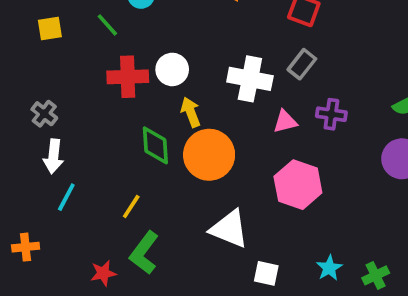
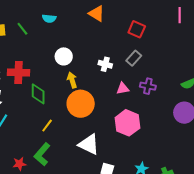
green line: (107, 25) -> (22, 29), moved
red cross: (128, 77) -> (19, 73), moved
white cross: (250, 79) -> (105, 64), size x0.6
green diamond: (155, 145) -> (38, 94), moved
yellow line: (131, 206) -> (47, 126), moved

